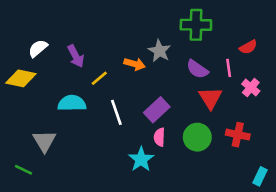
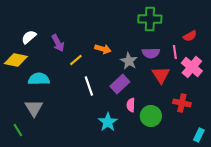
gray star: (159, 51) -> (129, 61), moved
purple semicircle: (197, 69) -> (151, 53), turned -36
pink cross: (251, 88) -> (192, 67), size x1.5
cyan semicircle: (72, 103) -> (39, 79), moved
pink semicircle: (159, 137) -> (131, 105), moved
green circle: (197, 137) -> (151, 116), moved
green line: (24, 170) -> (18, 130), turned 32

